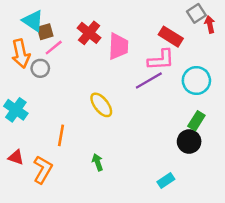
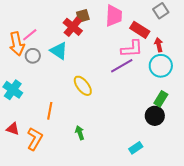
cyan triangle: (33, 21) -> (59, 51), moved
red arrow: (210, 24) -> (159, 45), moved
brown square: (45, 32) -> (83, 16), moved
pink trapezoid: (118, 46) -> (114, 16), moved
pink line: (54, 48) -> (30, 35), moved

